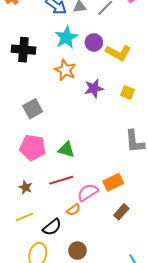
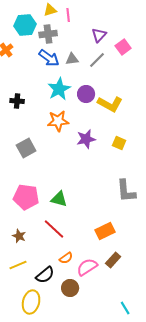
black cross: (23, 50) -> (17, 101), size x0.6
orange star: (65, 70) -> (58, 121), turned -30
gray square: (33, 109) -> (26, 148), moved
red line: (61, 180) -> (54, 229), turned 60
pink semicircle: (88, 192) -> (87, 267), moved
brown circle: (78, 251) -> (70, 288), moved

